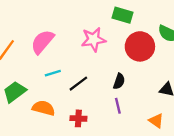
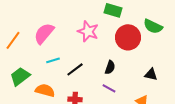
pink star: (93, 39) -> (88, 31), turned 30
purple line: (118, 106) -> (109, 88), turned -48

